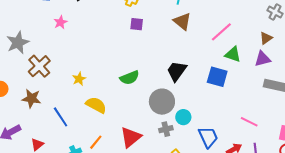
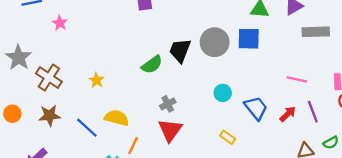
black trapezoid: (177, 71) -> (180, 50), moved
gray circle: (162, 102) -> (215, 42), moved
yellow semicircle: (96, 105) -> (117, 118), moved
gray cross: (166, 129) -> (168, 104), moved

